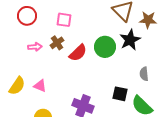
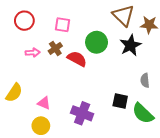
green circle: (105, 47) -> (97, 42), moved
red semicircle: (78, 53) -> (77, 59), turned -108
pink triangle: (40, 86) -> (44, 103), moved

